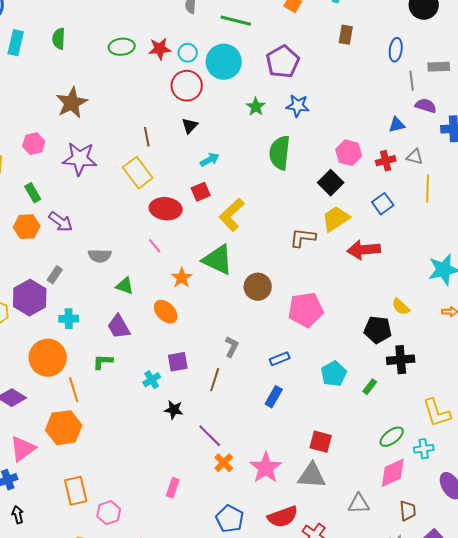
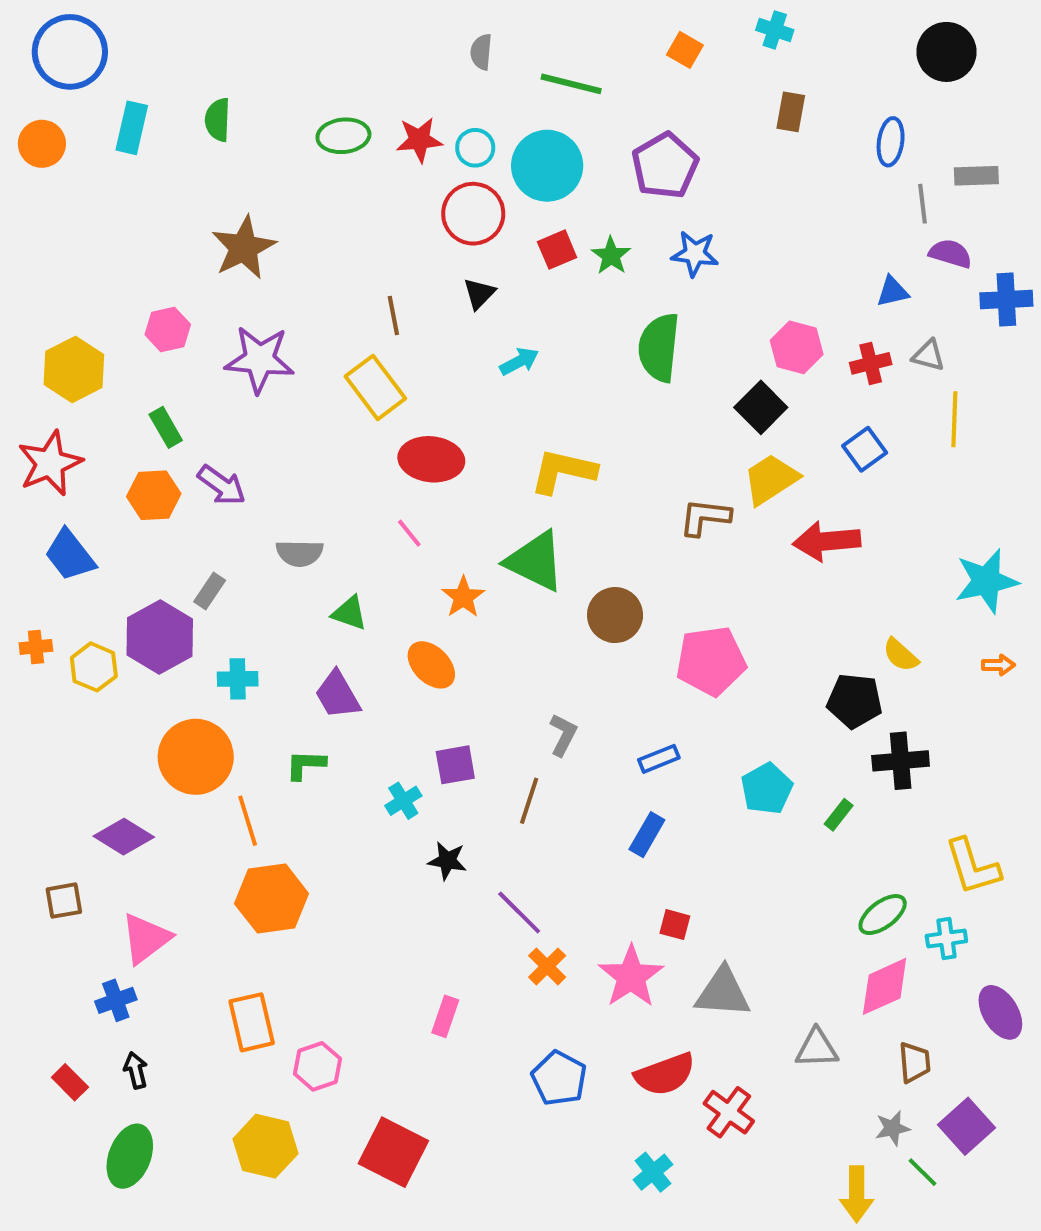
red square: (201, 192) -> (557, 250), moved
yellow L-shape: (232, 215) -> (563, 471), turned 56
orange hexagon: (64, 428) -> (272, 899), moved
red square: (321, 442) -> (675, 925), moved, size x0.7

